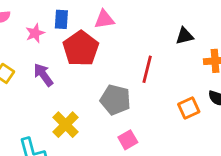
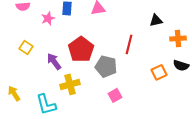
red pentagon: (81, 48) -> (81, 49), moved
purple arrow: (43, 75) -> (54, 61), moved
yellow cross: (66, 125) -> (70, 84), turned 30

